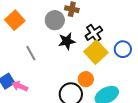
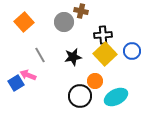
black cross: (94, 33) -> (103, 35), turned 30
black star: (67, 41) -> (73, 57), moved
pink arrow: (20, 86) -> (28, 75), moved

